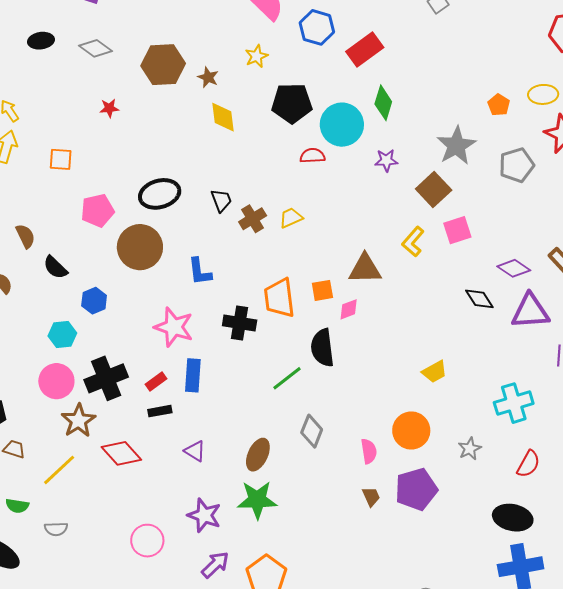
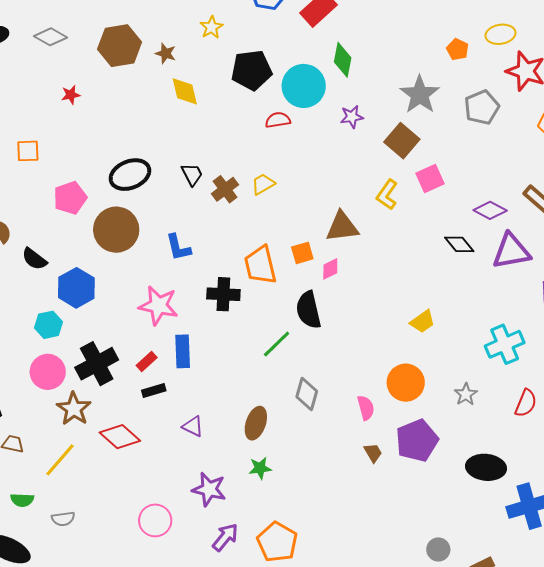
blue hexagon: (94, 301) -> (76, 288), size x1.5
green star: (257, 500) -> (260, 468), size x0.6
black ellipse: (513, 518) -> (486, 467), moved

